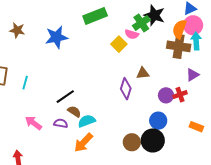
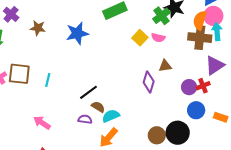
pink semicircle: (132, 34) -> (158, 38), moved
purple triangle: (193, 75) -> (215, 65), size x1.5
blue circle: (158, 121) -> (196, 110), moved
pink arrow: (33, 123) -> (42, 123), moved

